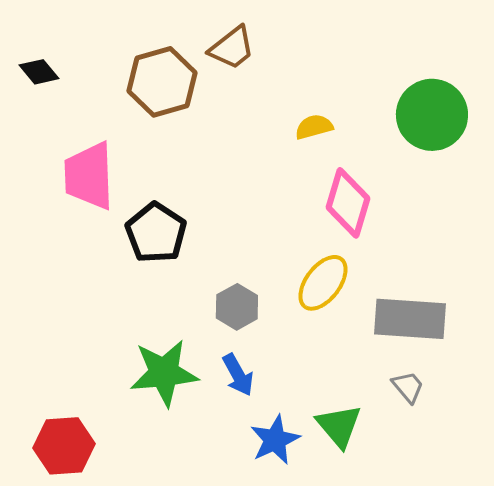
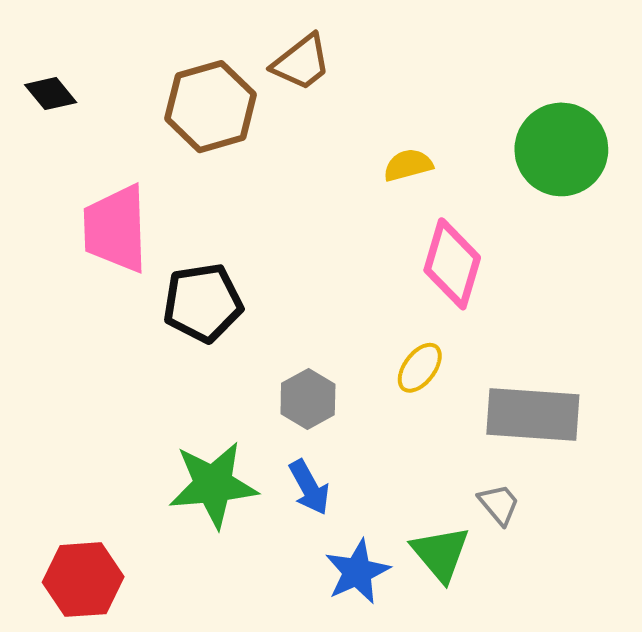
black pentagon: (156, 233) -> (203, 303), turned 30
yellow ellipse: (323, 283) -> (420, 368), size x0.7
gray trapezoid: (408, 387) -> (499, 504), moved

